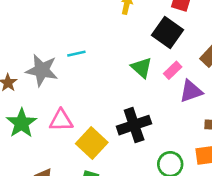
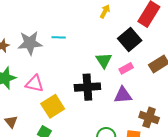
gray star: (42, 70) -> (30, 43), turned -30
purple triangle: (191, 91) -> (123, 95), moved
black cross: (134, 125) -> (87, 87), moved

